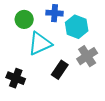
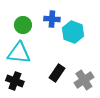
cyan triangle: (40, 44) -> (19, 53), moved, turned 30
gray cross: (87, 56) -> (84, 80), moved

